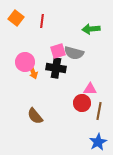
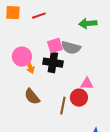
orange square: (16, 18) -> (13, 13), turned -35
red line: (42, 21) -> (39, 16), turned 64
brown line: (99, 111) -> (63, 106), moved
brown semicircle: (35, 116) -> (32, 97), moved

